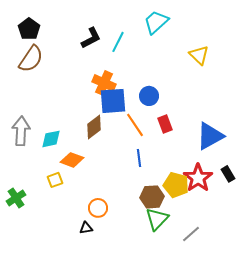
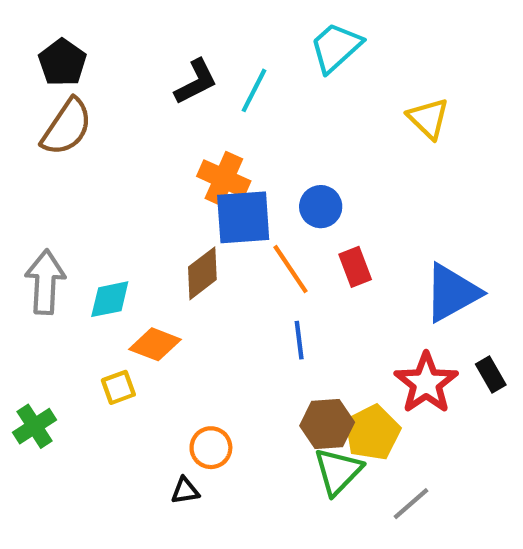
yellow pentagon: (176, 185) -> (372, 433), moved, turned 30

